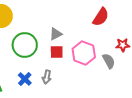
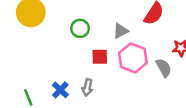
gray triangle: (56, 34) -> (121, 31), moved
green circle: (25, 45) -> (80, 28), moved, size x0.6

